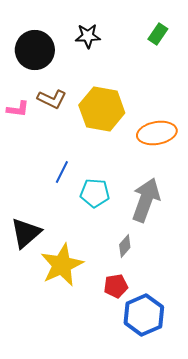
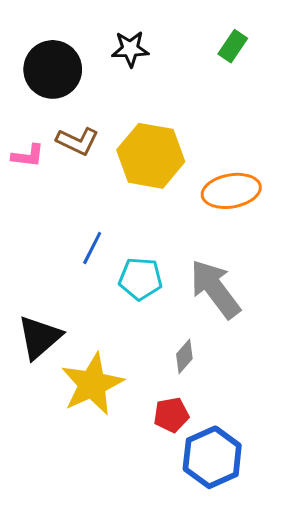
gray arrow: (146, 200) -> (215, 289), turned -57

